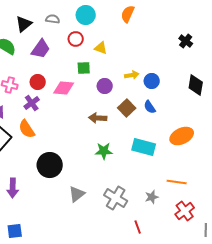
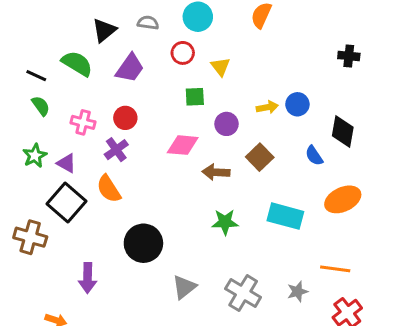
black cross: (186, 41) -> (349, 56), turned -32
yellow triangle: (101, 48) -> (220, 67), turned 32
blue circle: (152, 81) -> (297, 104), moved
black diamond: (196, 85) -> (343, 131), moved
pink diamond: (64, 88) -> (183, 145), moved
blue semicircle: (150, 107) -> (314, 156), moved

